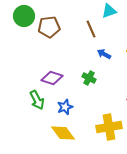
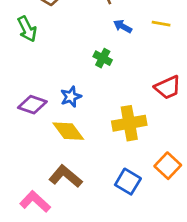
purple diamond: (52, 78) -> (32, 105), moved
green arrow: (37, 100) -> (27, 29), moved

